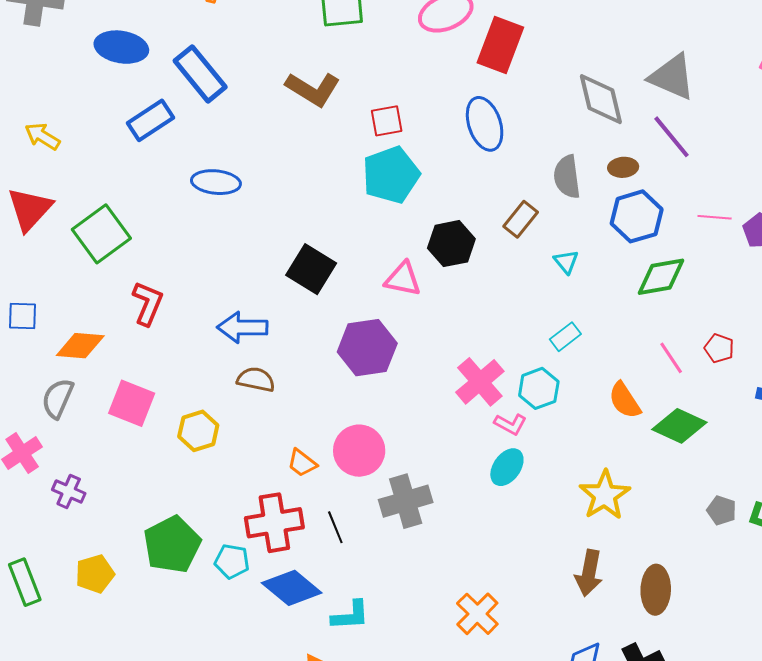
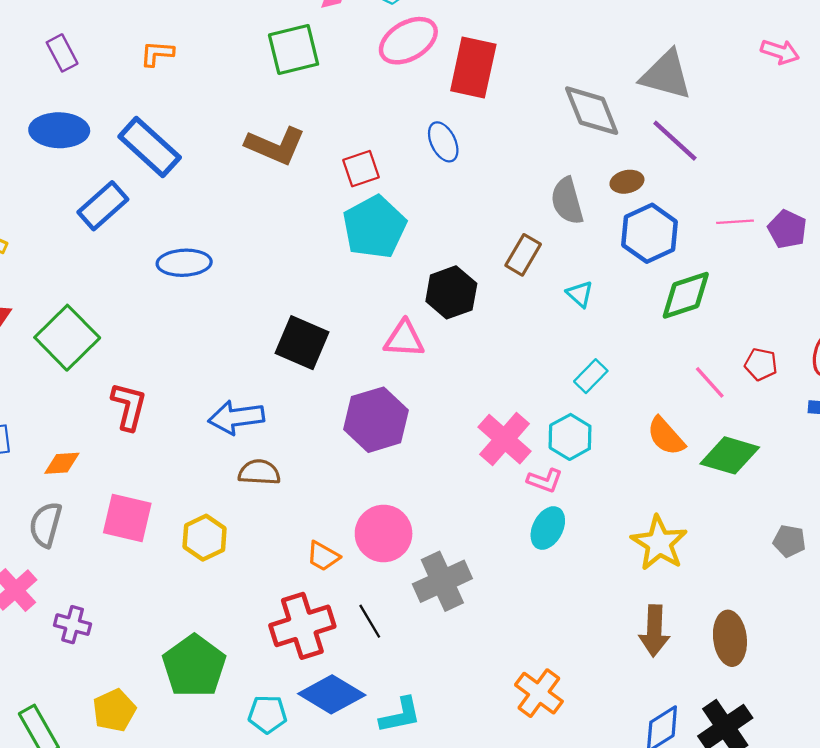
blue ellipse: (485, 124) -> (443, 142), moved, size x0.7
orange diamond: (80, 346) -> (62, 463), size x0.7
cyan pentagon: (232, 561) -> (267, 714), moved

